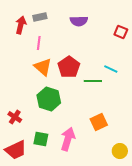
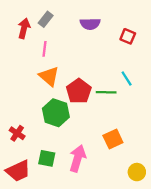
gray rectangle: (40, 17) -> (46, 19), turned -40
red square: (121, 32) -> (128, 36), moved
red pentagon: (69, 67) -> (79, 91), moved
cyan line: (111, 69) -> (127, 79), turned 32

